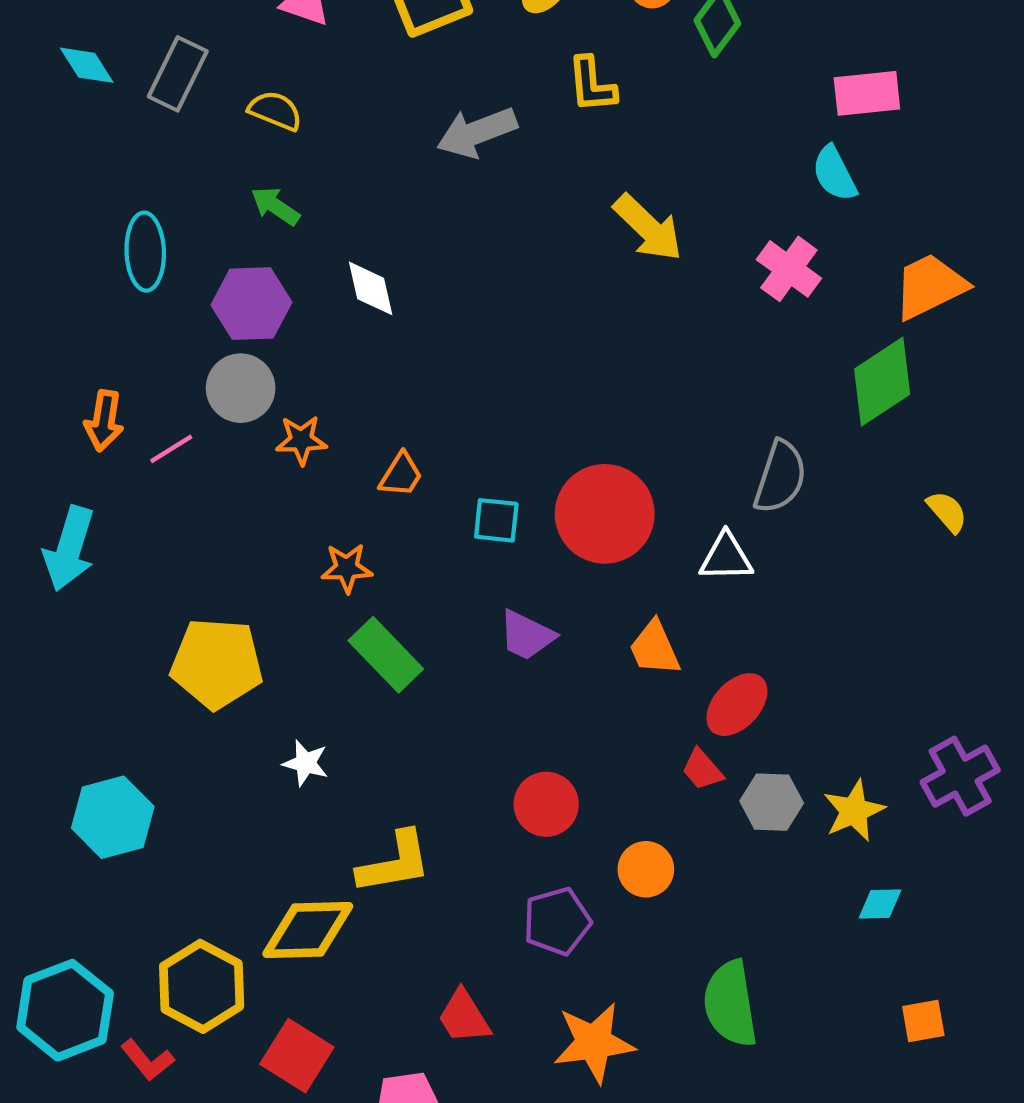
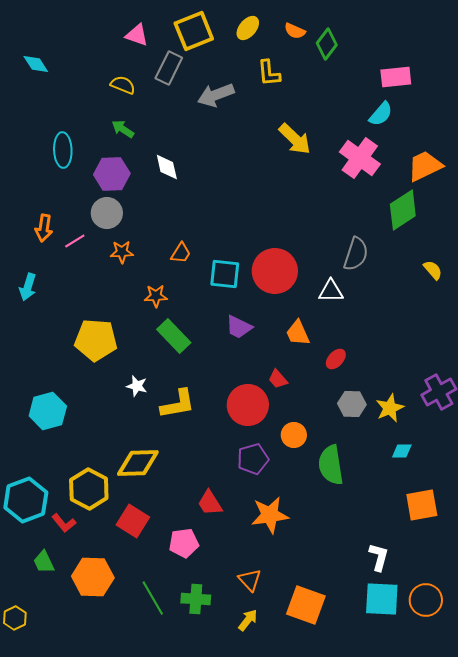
gray rectangle: (178, 74) -> (169, 68), moved
cyan semicircle: (834, 174) -> (381, 114), turned -112
pink cross: (789, 269) -> (360, 158), size x1.4
orange star: (301, 440) -> (122, 252), moved
cyan square: (496, 520) -> (225, 274), size x1.4
cyan arrow: (69, 549) -> (28, 287), size x0.7
red ellipse: (737, 705) -> (336, 359), size x0.7
red trapezoid: (702, 770) -> (278, 379), moved
red circle: (546, 804) -> (248, 405), size x1.4
yellow L-shape: (394, 863) -> (178, 404), moved
green semicircle: (730, 1004) -> (331, 465), moved
orange square: (923, 1021) -> (422, 505), size x1.6

